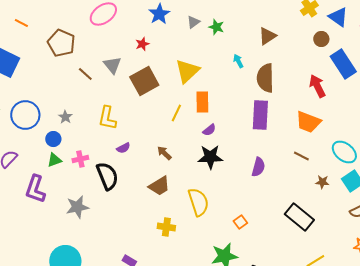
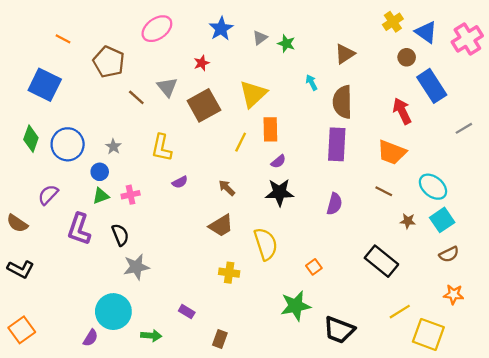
black semicircle: (107, 176) -> (120, 235), moved, size x0.7
gray star: (77, 207) -> (136, 267), moved

